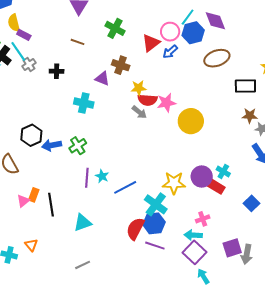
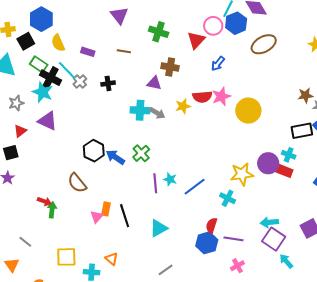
purple rectangle: (24, 35) -> (88, 52), moved
blue arrow: (170, 52) -> (218, 64), moved
black rectangle: (245, 86) -> (302, 131), moved
yellow star: (139, 88) -> (183, 106), moved
gray arrow: (139, 112) -> (157, 113), moved
blue arrow: (52, 145) -> (115, 157), turned 54
cyan cross: (156, 204) -> (228, 198), size x0.7
pink cross: (203, 219) -> (237, 266), moved
blue hexagon: (154, 223) -> (207, 243), moved
red semicircle: (135, 229) -> (211, 225), size x0.7

